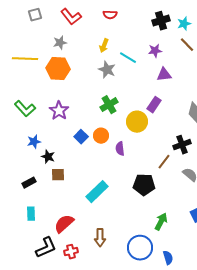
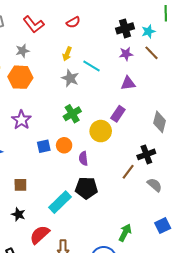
red semicircle: (110, 15) -> (73, 22), turned -32
purple star: (155, 51) -> (126, 54), moved
blue square: (81, 137) -> (44, 146), turned 32
black star: (48, 157) -> (18, 214), moved
black pentagon: (144, 185) -> (86, 188), moved
red semicircle: (64, 224) -> (40, 235), moved

